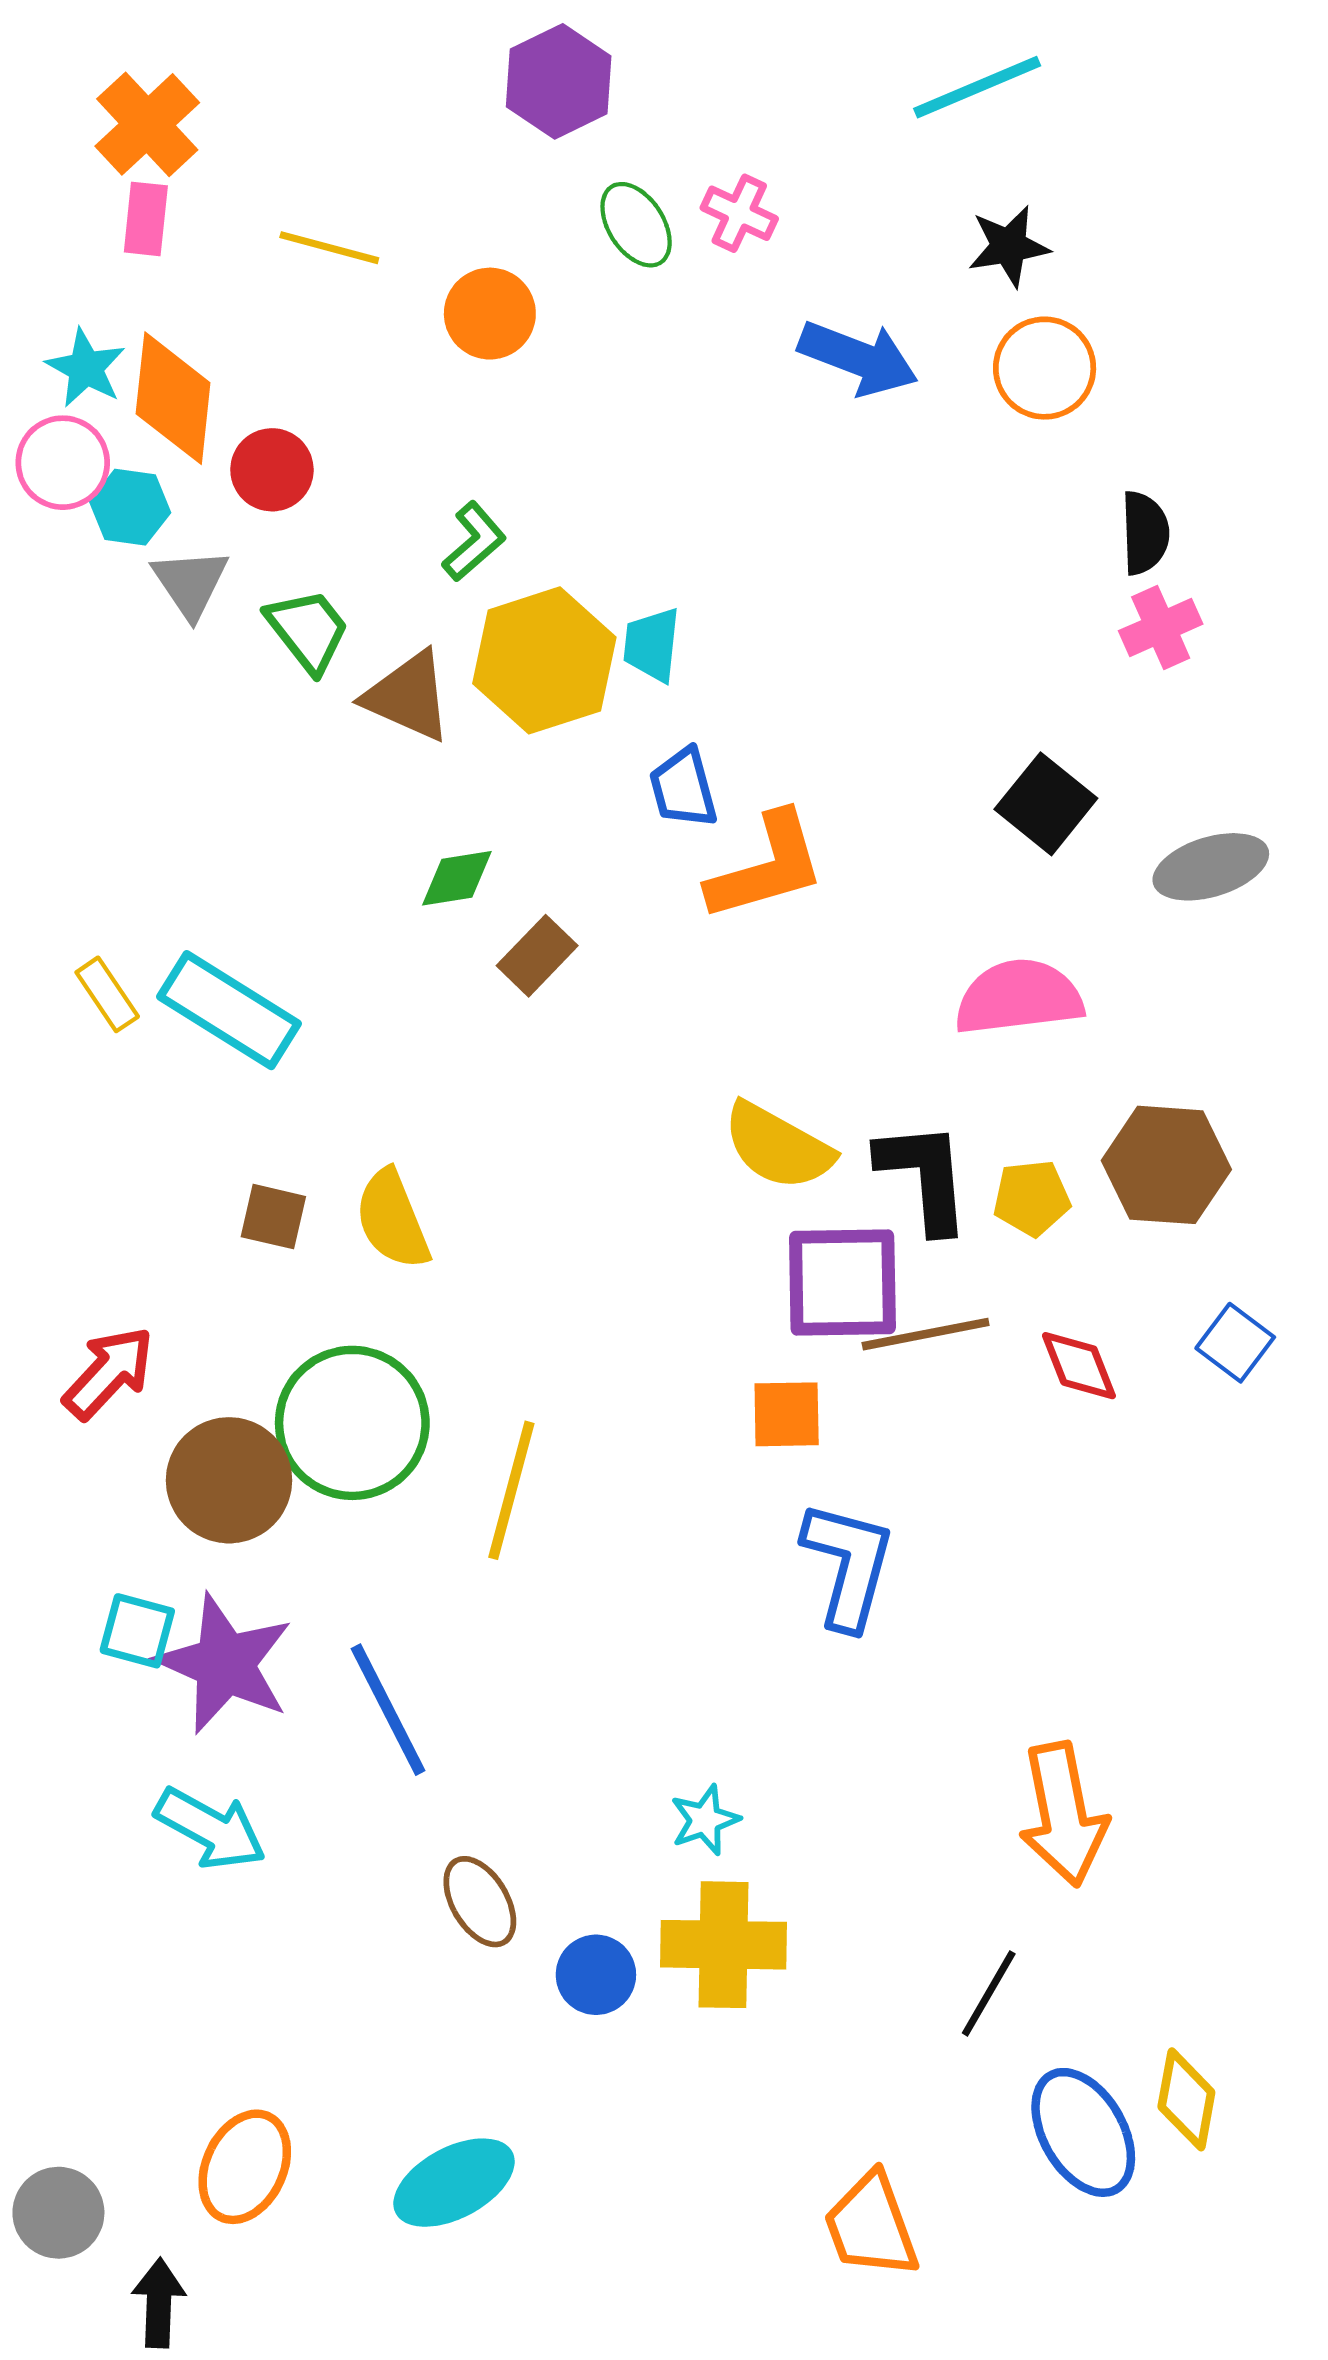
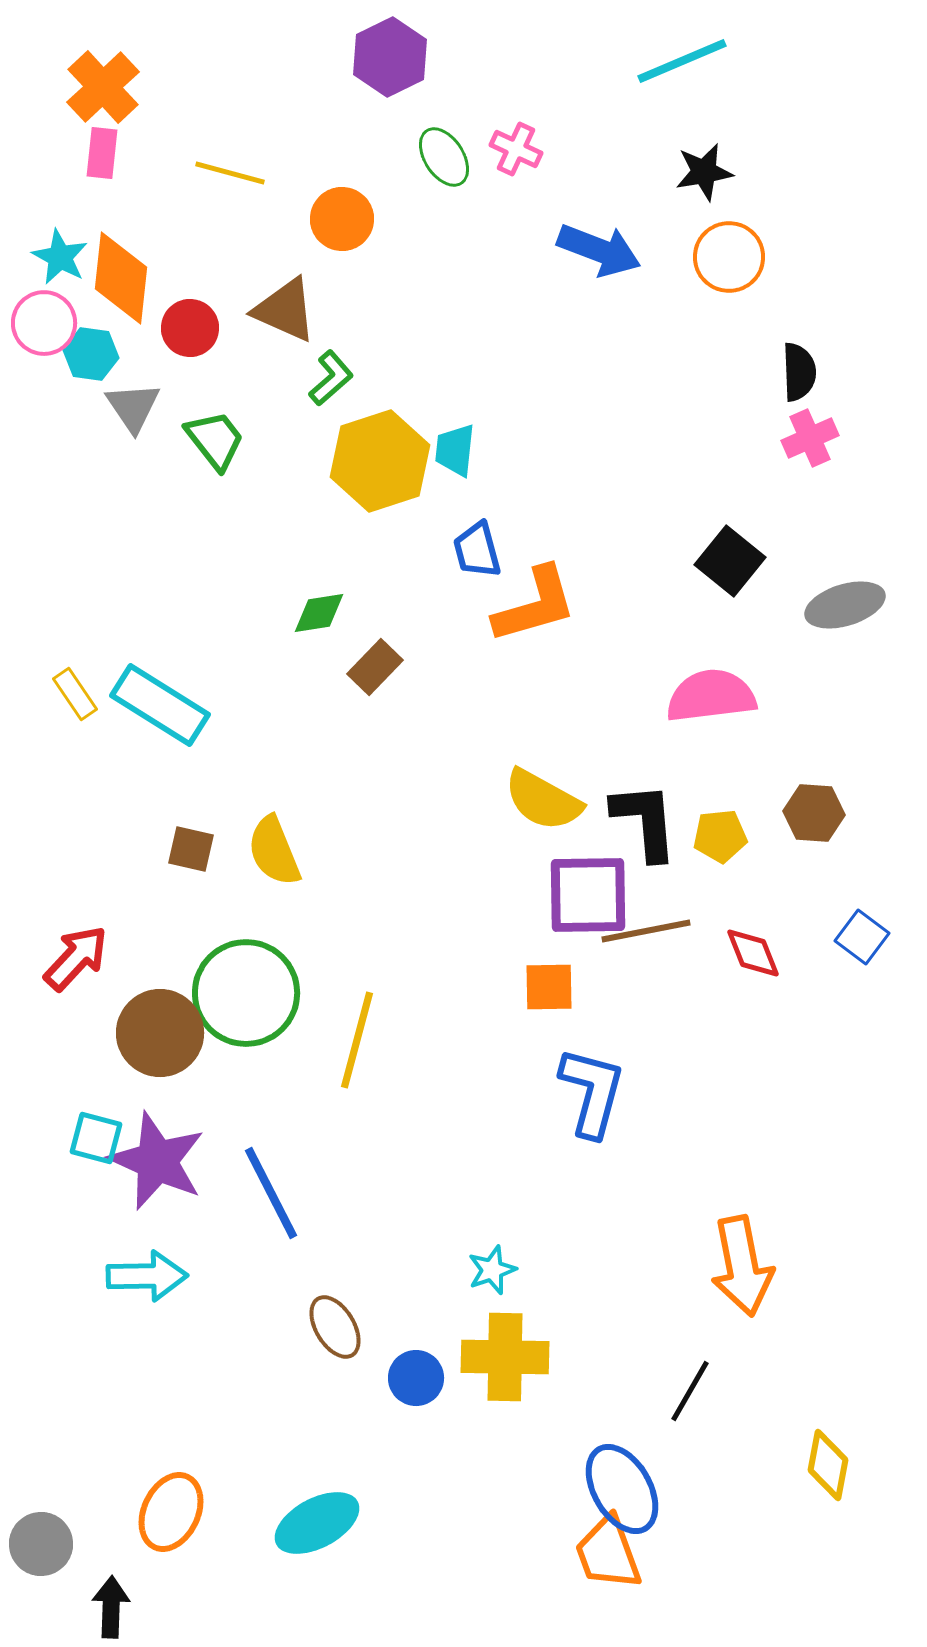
brown triangle: (408, 696) -> (285, 310), moved
brown hexagon: (1166, 1165) -> (814, 813), size x0.7
cyan arrow: (210, 1829) -> (147, 1276), turned -30
blue ellipse: (1083, 2132) -> (622, 1489), moved

